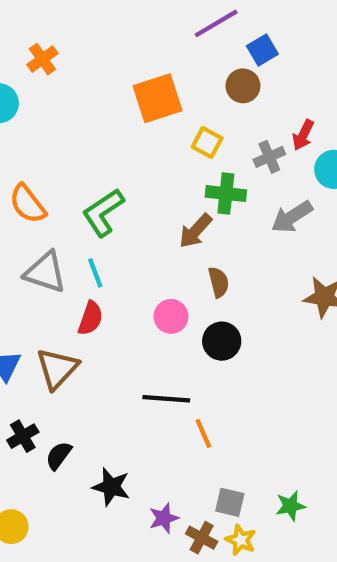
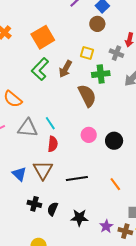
orange square: (157, 98) -> (43, 37), moved
gray cross: (269, 157) -> (116, 53), turned -32
green L-shape: (103, 213) -> (40, 69), moved
brown arrow: (195, 231) -> (65, 69), moved
brown semicircle: (219, 282) -> (87, 96), moved, size x1.6
black line: (166, 399) -> (77, 178), moved
black cross: (23, 436) -> (34, 204), turned -32

